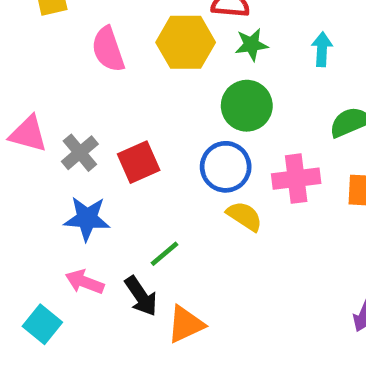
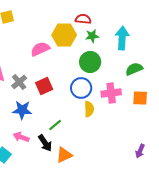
pink semicircle: (108, 49) -> (40, 49), moved, turned 84
cyan arrow: (322, 49) -> (122, 38), size x1.6
yellow semicircle: (244, 216) -> (89, 109), turned 56

